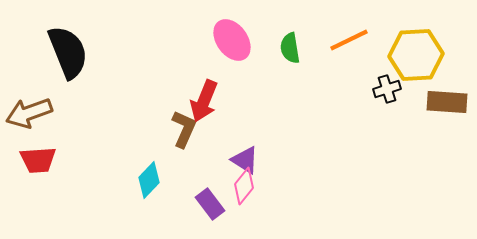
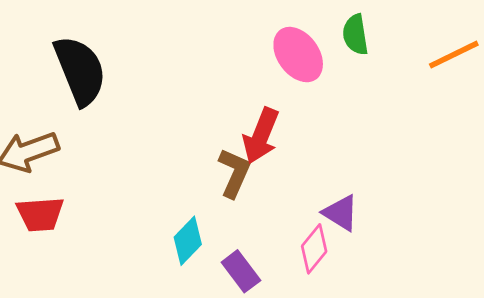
green semicircle: (290, 48) -> (355, 35), moved
purple triangle: (245, 160) -> (341, 213), moved
purple rectangle: (210, 204) -> (241, 271), moved

